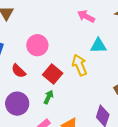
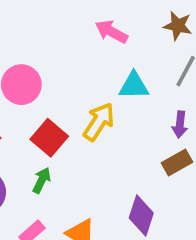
yellow arrow: (79, 65) -> (99, 122), turned 55

